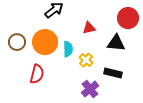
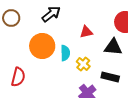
brown circle: (17, 42) -> (11, 18), moved
red semicircle: (37, 74) -> (18, 77), moved

